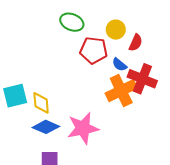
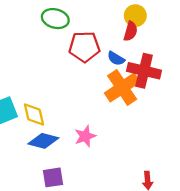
yellow circle: (116, 30) -> (135, 16), moved
pink star: (83, 128) -> (85, 136), size x0.6

